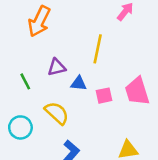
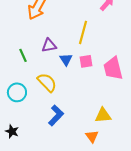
blue triangle: (79, 83) -> (66, 59), turned 48
pink square: (104, 96) -> (86, 61), moved

